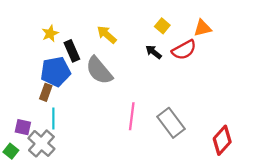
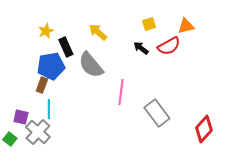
yellow square: (162, 26) -> (149, 24), turned 32
pink line: (132, 116) -> (121, 92), moved

